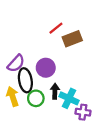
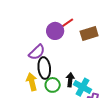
red line: (56, 28) -> (67, 23), moved
purple circle: (46, 68) -> (55, 31), moved

